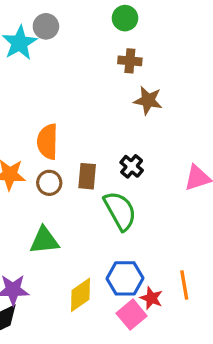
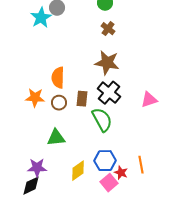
brown cross: (130, 61) -> (108, 29), turned 32
brown star: (148, 100) -> (107, 63), moved, size x1.4
black cross: (132, 166) -> (109, 93), size x1.6

